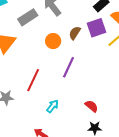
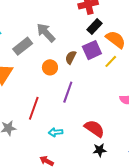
cyan arrow: (53, 106) -> (56, 132), turned -128
red semicircle: (92, 106) -> (94, 129), size x1.5

